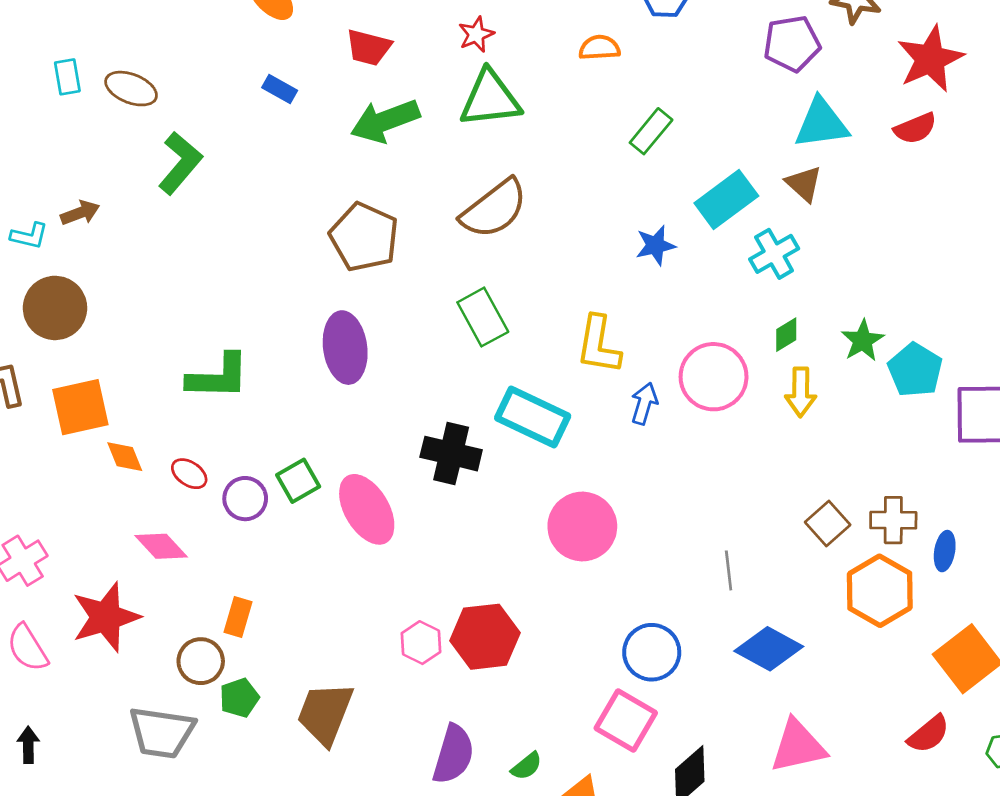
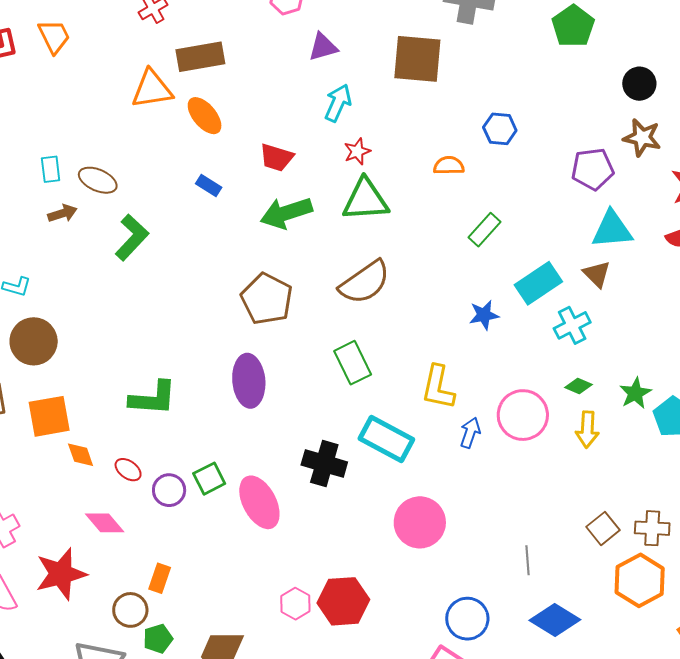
brown arrow: (80, 213) -> (62, 213), moved
green diamond: (786, 335) -> (579, 386), turned 52

